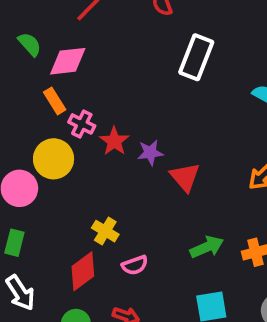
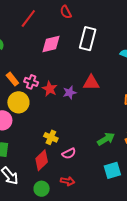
pink diamond: (68, 61) -> (51, 44), moved
orange rectangle: (55, 101) -> (12, 79), moved
red triangle: (185, 177) -> (91, 83), moved, turned -42

